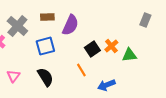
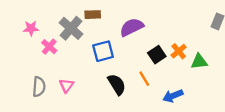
brown rectangle: (47, 17) -> (93, 15), moved
purple semicircle: (70, 25) -> (132, 27), turned -140
black semicircle: (45, 77) -> (117, 84), moved

